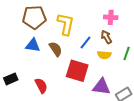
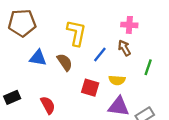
brown pentagon: (34, 17) -> (22, 23), moved
yellow semicircle: (104, 55) -> (117, 80), moved
red square: (77, 71) -> (90, 88), size x0.7

